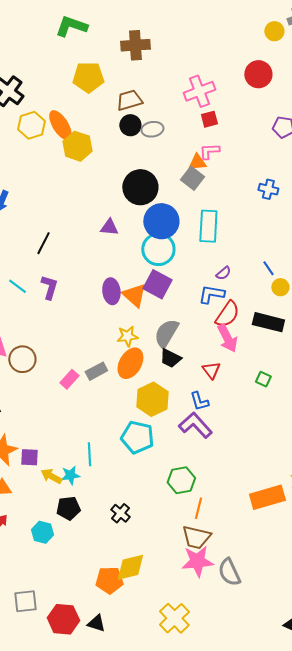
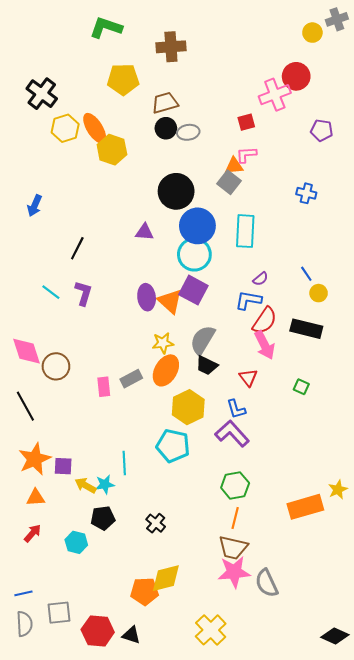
pink cross: (199, 91) -> (275, 95), moved
pink rectangle: (69, 379) -> (104, 387), turned -48
green hexagon: (181, 480) -> (235, 485), moved

